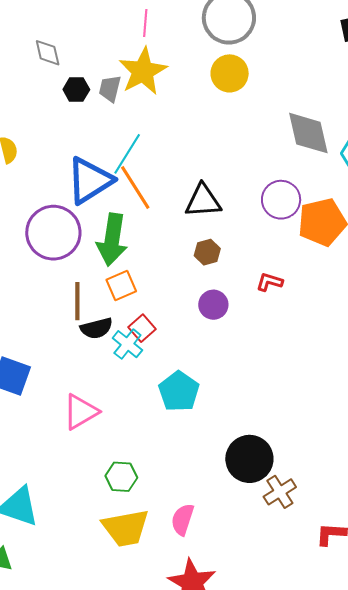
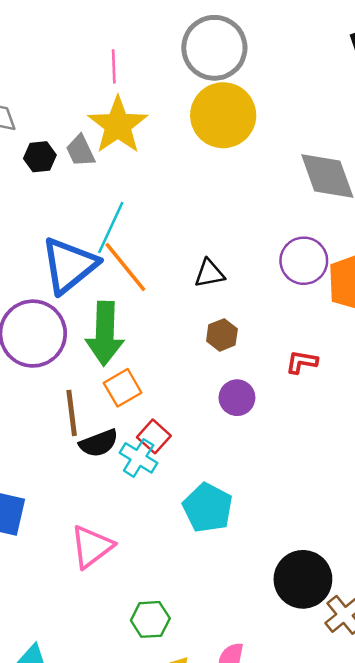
yellow circle: (230, 73) -> (223, 115), size x1.4
gray trapezoid: (110, 89) -> (80, 151), turned -32
black triangle: (203, 201) -> (209, 273), size x0.7

